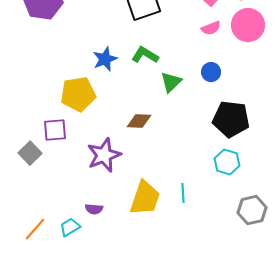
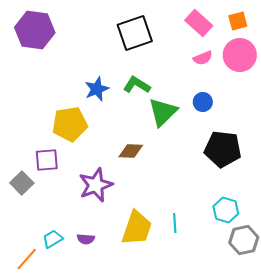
green triangle: (171, 82) -> (163, 112), size x1.4
cyan hexagon: (227, 162) -> (226, 210), moved
cyan trapezoid: (70, 227) -> (53, 239), moved

